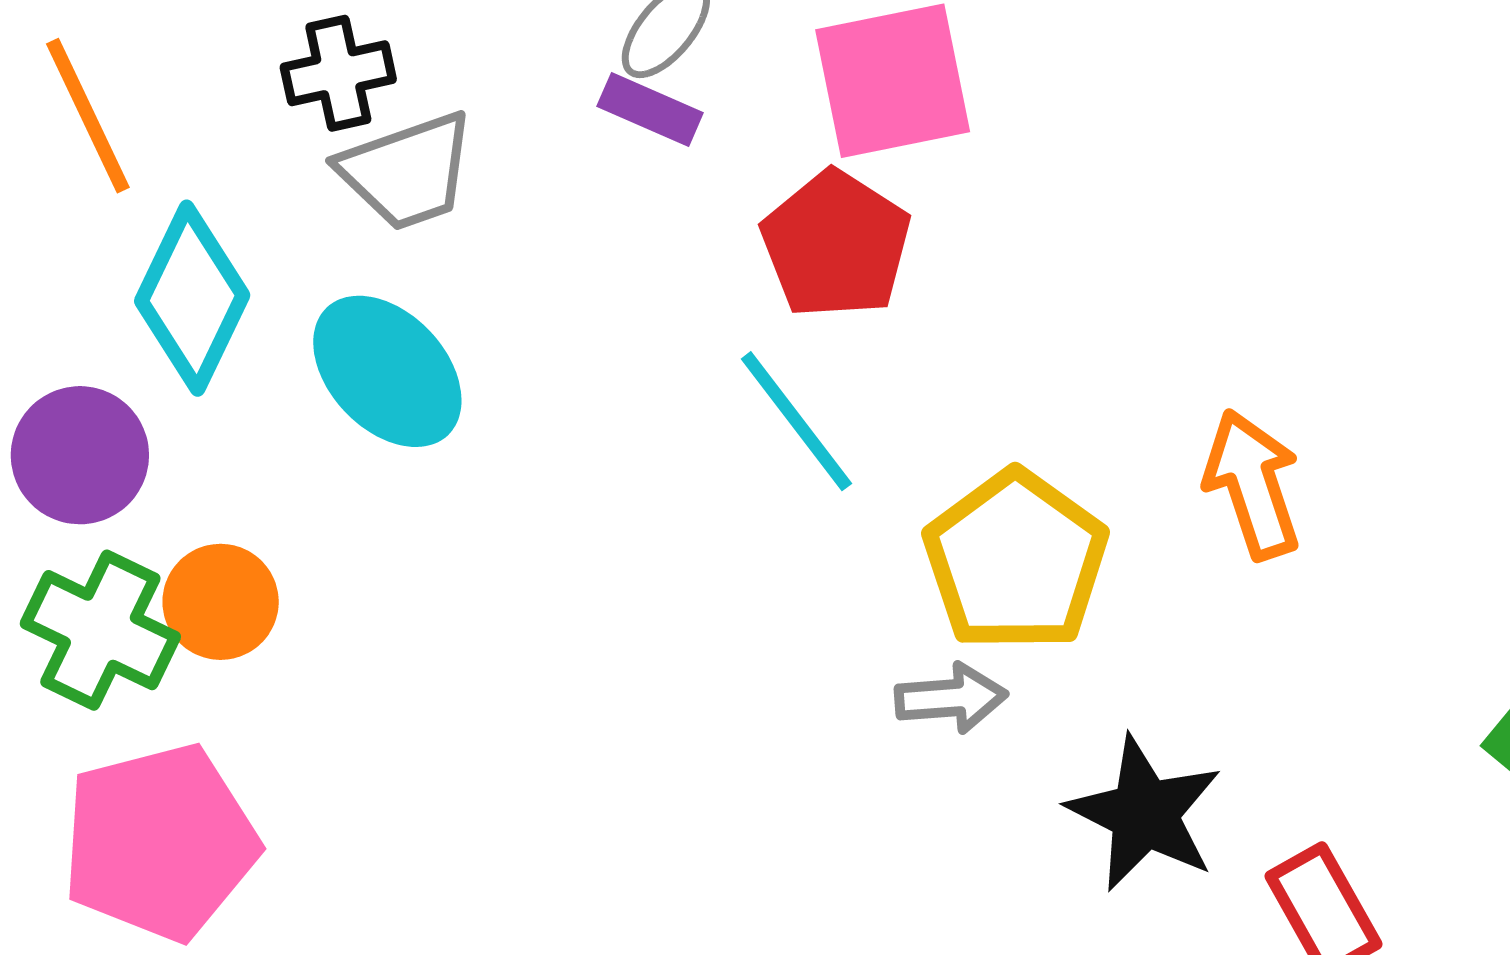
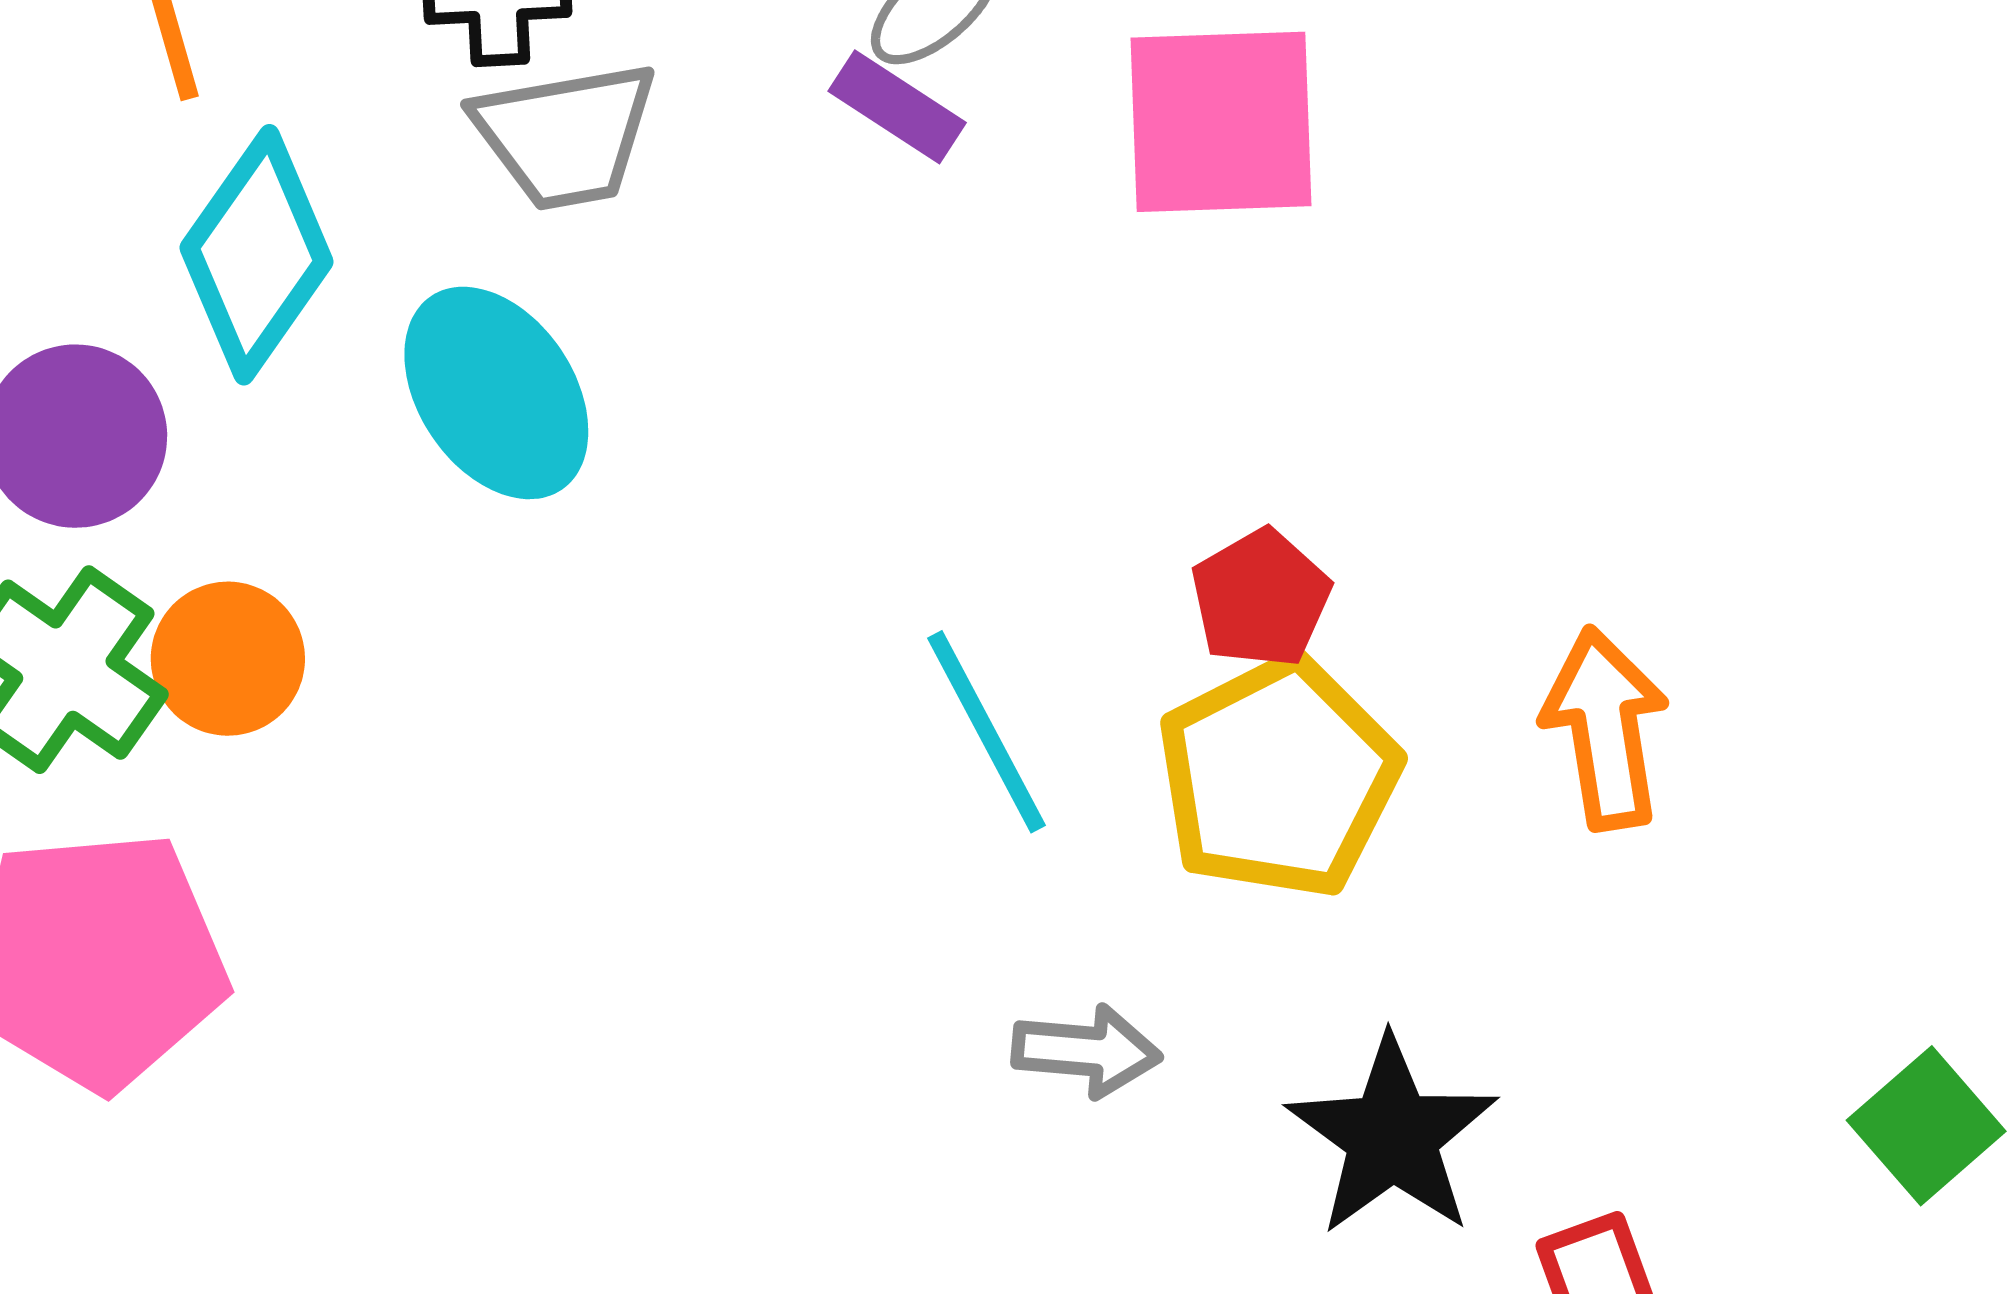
red pentagon: (836, 245) -> (1261, 598), moved, size x0.7
cyan line: (796, 421) -> (986, 732), moved
gray arrow: (951, 698) -> (1086, 1051), moved

